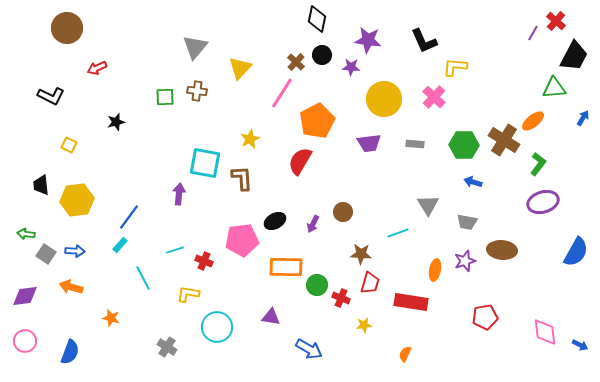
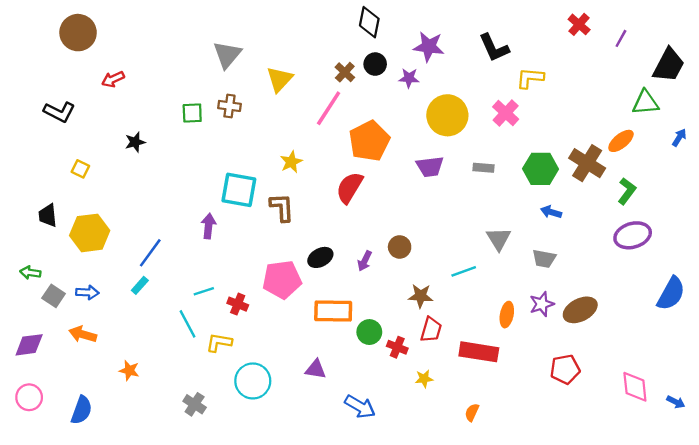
red cross: (556, 21) -> (579, 24), moved
brown ellipse: (502, 250) -> (580, 310), moved, turned -32
cyan line: (143, 278) -> (188, 324), moved

